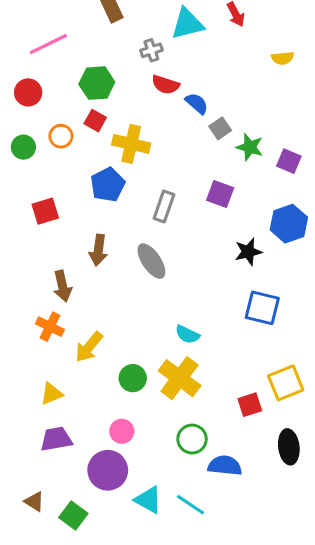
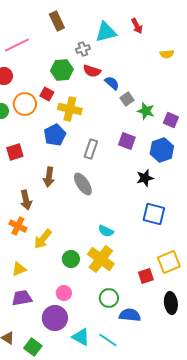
green hexagon: (97, 83) -> (62, 70), moved
orange circle: (61, 136) -> (25, 104), size x1.5
blue hexagon: (289, 224) -> (162, 150), moved

